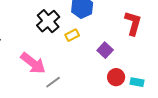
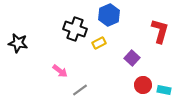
black cross: (48, 21) -> (75, 29), turned -30
pink arrow: (33, 63) -> (60, 71), size x0.6

